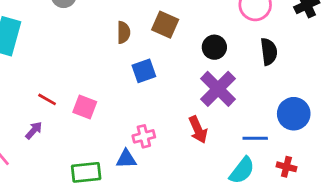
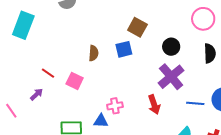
brown semicircle: (124, 32) -> (94, 53), moved
blue square: (144, 71) -> (124, 49), moved
blue line: (255, 138) -> (195, 103), moved

